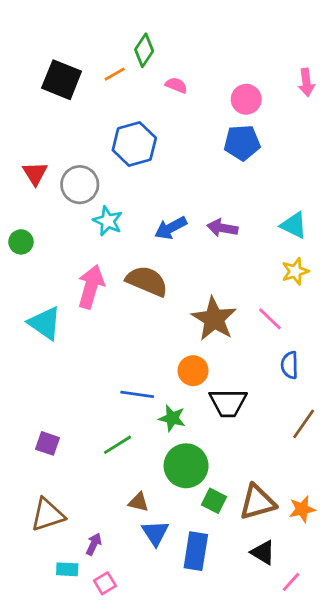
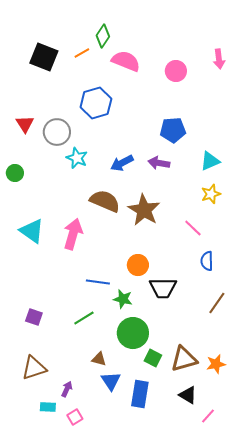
pink semicircle: (176, 85) -> (126, 61), size x1.8
blue pentagon: (242, 143) -> (173, 130), moved
cyan triangle: (294, 225) -> (210, 161), turned -50
pink arrow: (91, 287) -> (73, 234), moved
brown star: (214, 319) -> (144, 210), moved

